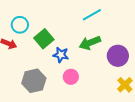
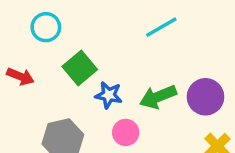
cyan circle: (20, 25) -> (46, 27), moved
green arrow: (90, 43) -> (158, 97), moved

